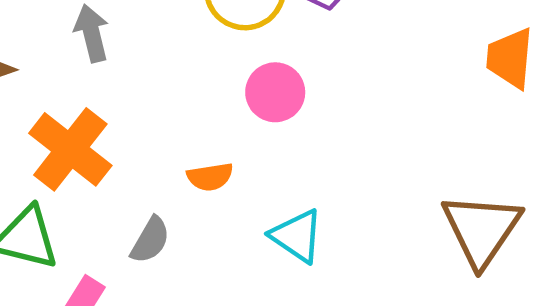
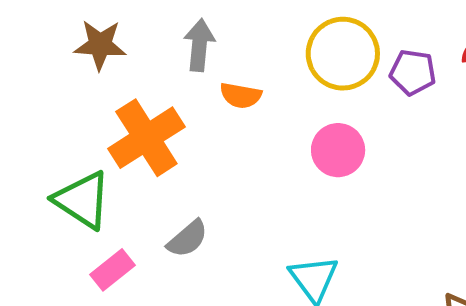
orange semicircle: (210, 177) -> (241, 95), moved

